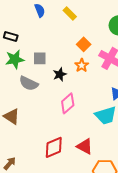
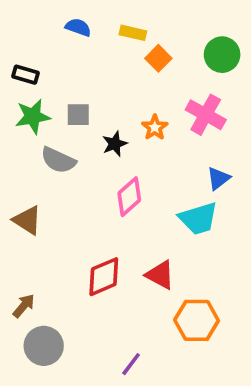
blue semicircle: (40, 10) -> (78, 27), turned -48
yellow rectangle: (70, 13) -> (133, 33), turned -32
orange square: (84, 44) -> (158, 58), moved

